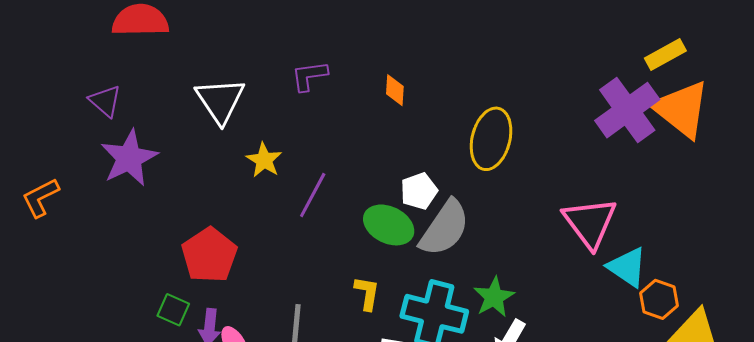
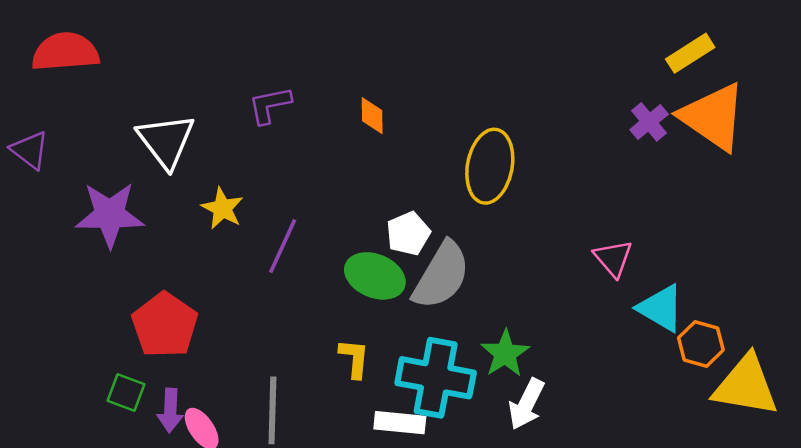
purple cross: (627, 110) -> (649, 122), size x0.5
purple star: (129, 158) -> (110, 215), moved, turned 30
pink triangle: (590, 223) -> (613, 258), size x0.6

